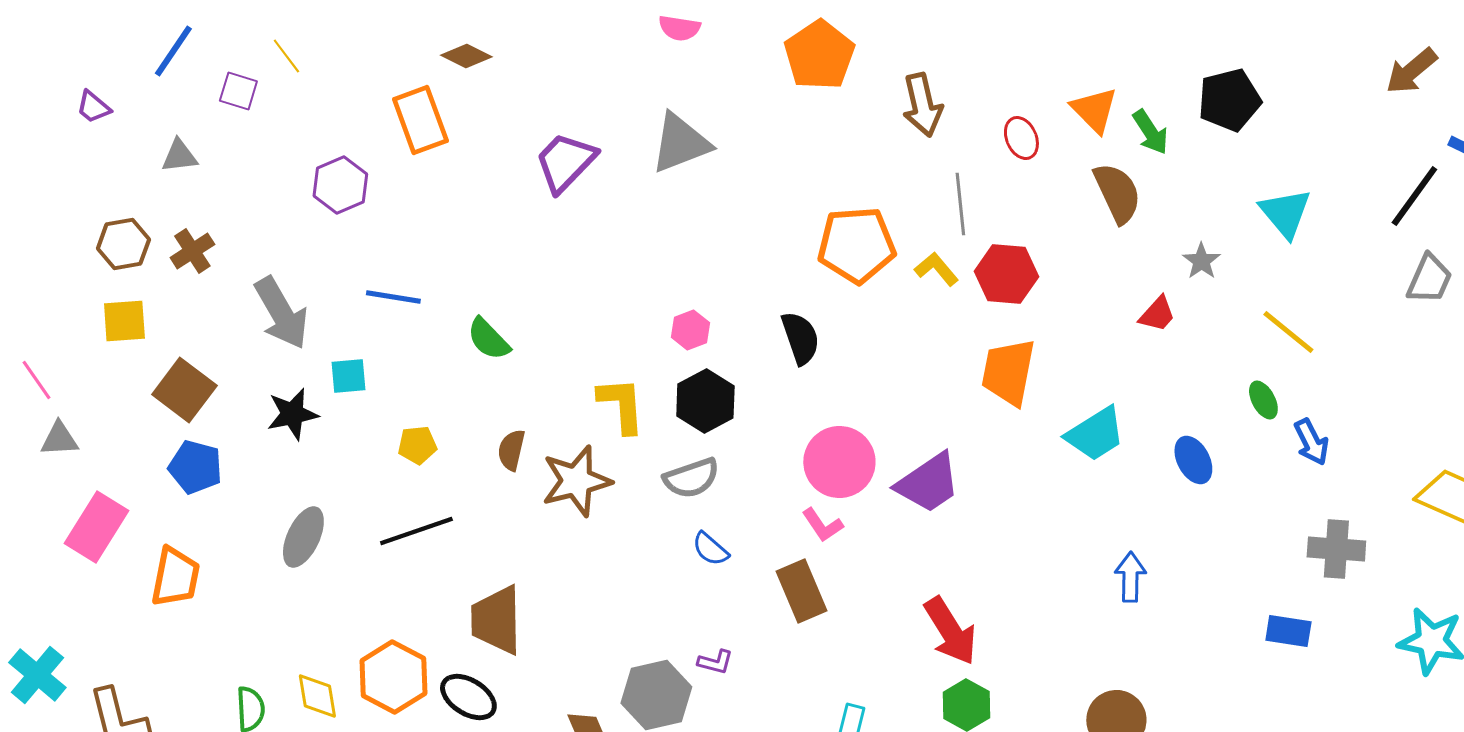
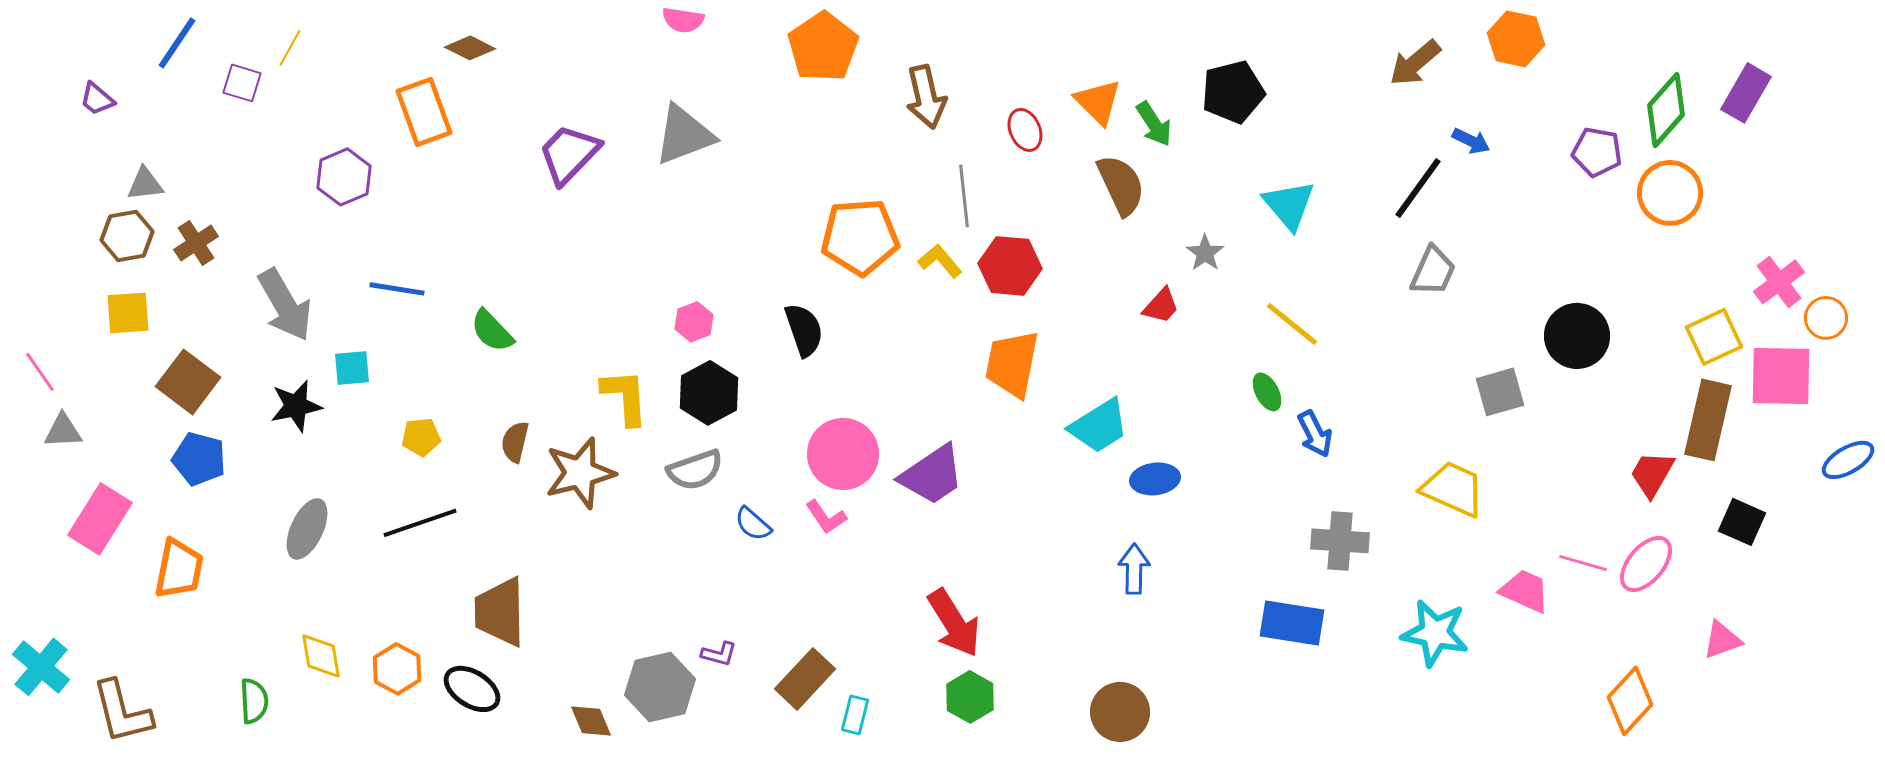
yellow line: (286, 56) -> (290, 48), turned 66
gray triangle: (179, 156) -> (145, 184), moved
blue ellipse: (1193, 460) -> (1155, 479), moved, turned -69
blue semicircle: (710, 549) -> (753, 524), moved
brown rectangle: (801, 591) -> (805, 679), moved, turned 66
blue rectangle: (1288, 631) -> (1292, 623), size x1.4
orange hexagon: (393, 677) -> (397, 669), size x0.7
yellow diamond: (317, 696) -> (321, 656), moved

